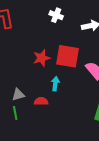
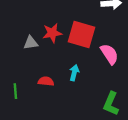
cyan arrow: (55, 84) -> (74, 73), moved
gray triangle: (18, 95) -> (31, 43), moved

